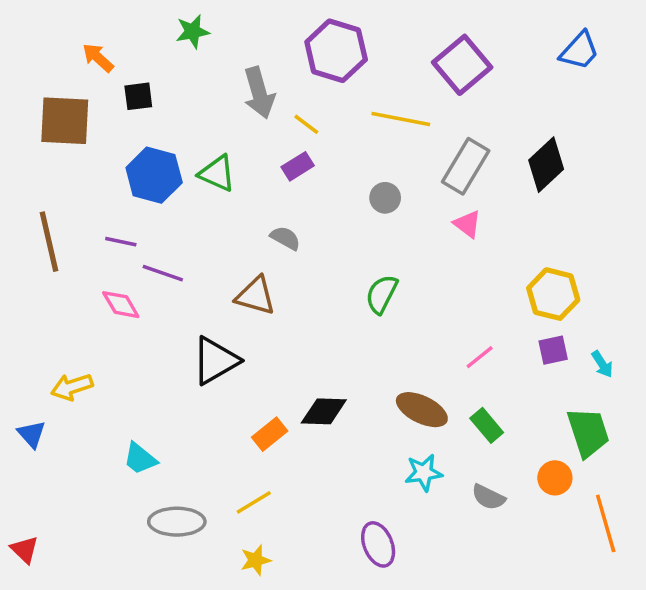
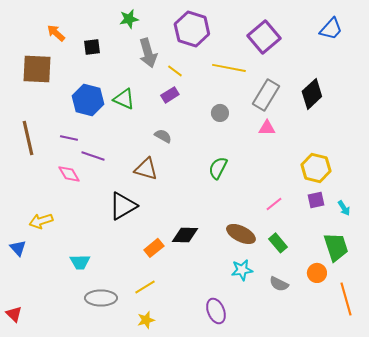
green star: (193, 32) -> (129, 19), moved
black square: (138, 96) -> (92, 47), moved
pink triangle: (467, 224) -> (267, 128), turned -36
cyan trapezoid: (140, 459) -> (80, 262), turned -40

